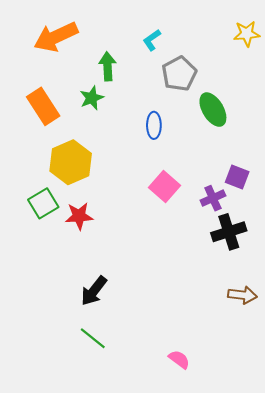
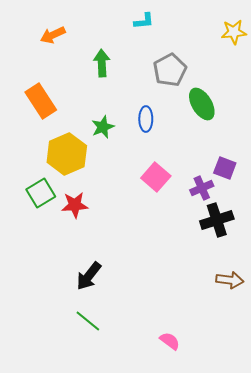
orange arrow: (56, 37) -> (53, 35), size x0.6
cyan L-shape: (152, 40) -> (144, 21), moved, turned -150
green star: (92, 98) -> (103, 127), moved

